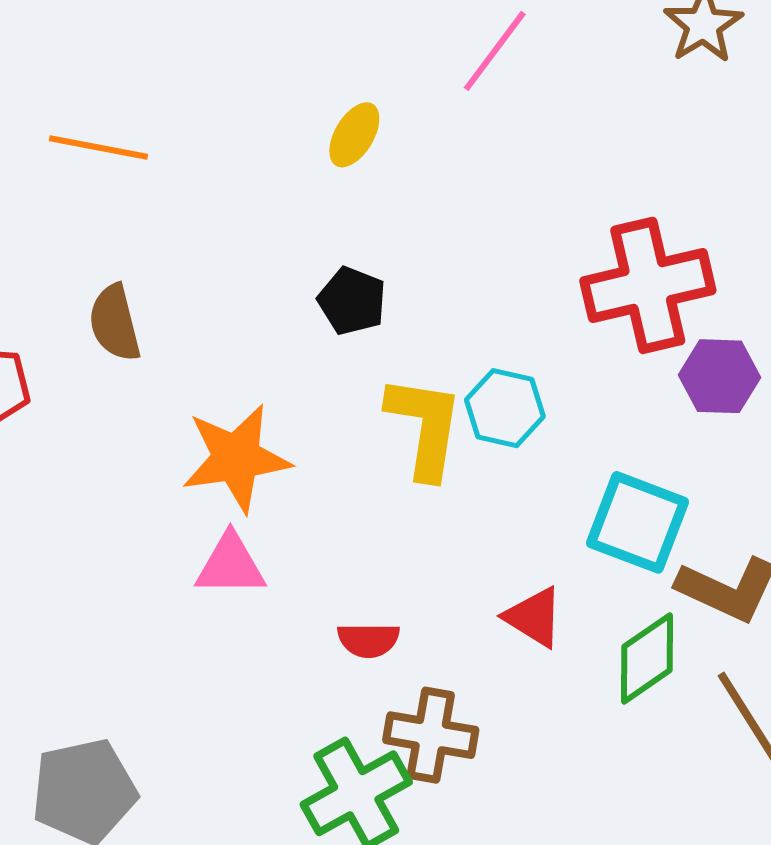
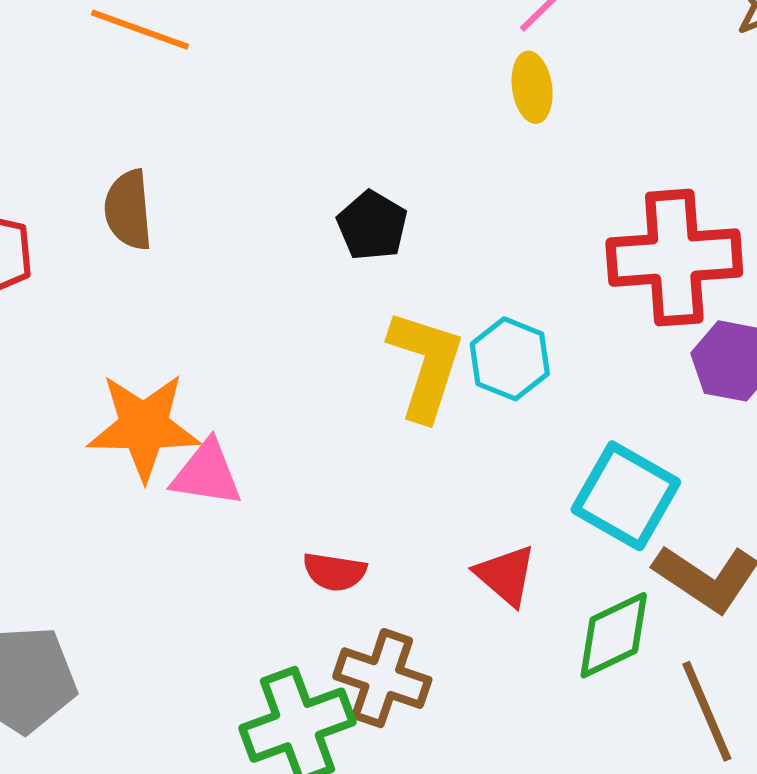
yellow ellipse: (354, 135) -> (532, 87), moved, turned -48
orange star: (236, 458) -> (144, 427), moved

